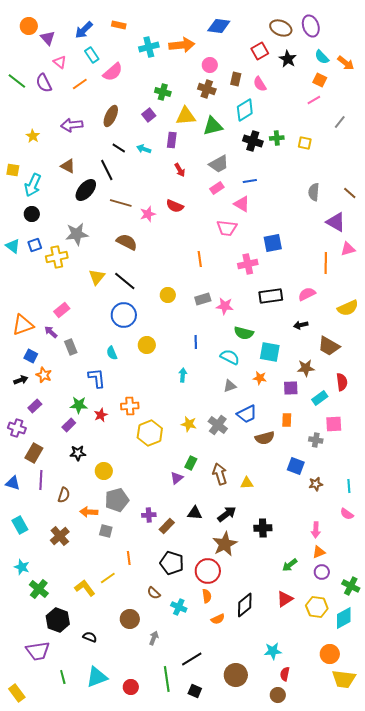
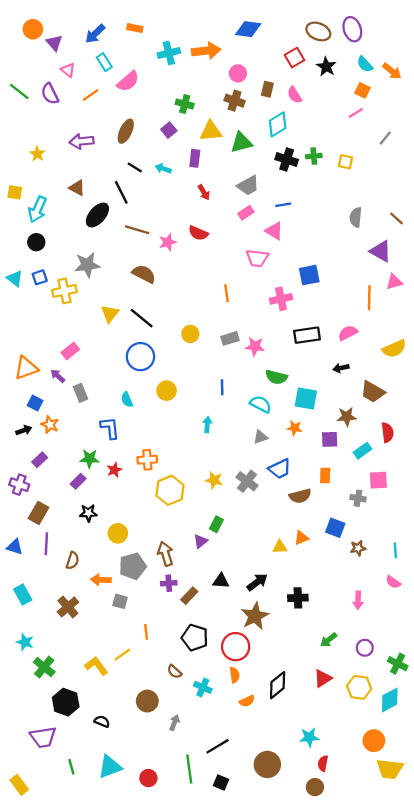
brown arrow: (220, 474) -> (165, 554), moved
orange triangle: (319, 552) -> (301, 538), moved

